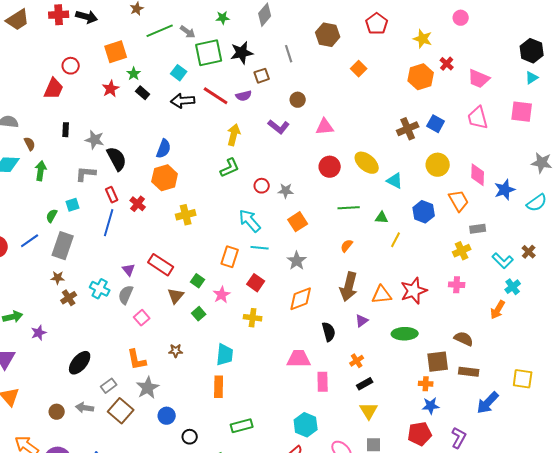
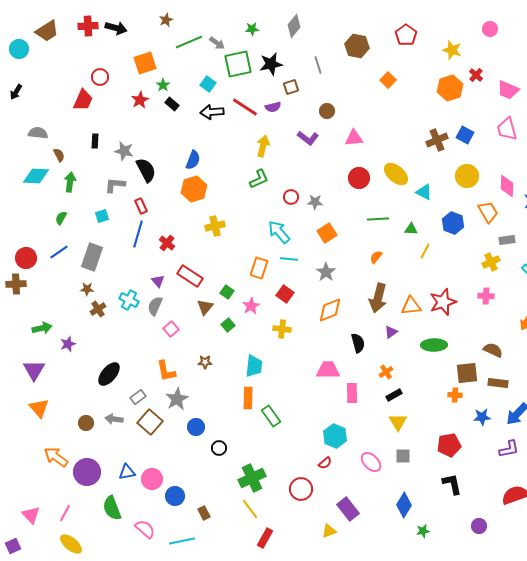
red cross: (138, 204) -> (167, 243), moved
green semicircle: (52, 216) -> (61, 218), moved
blue star: (431, 406) -> (482, 417), moved
green rectangle: (242, 426) -> (271, 416), moved, turned 70
purple L-shape: (459, 438) -> (509, 449), moved, turned 50

